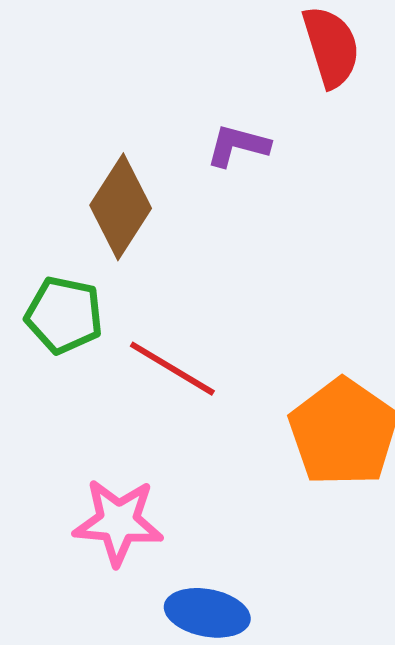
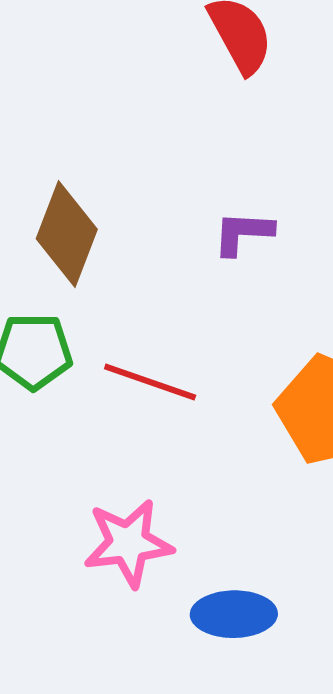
purple L-shape: (238, 146) -> (243, 233), moved

